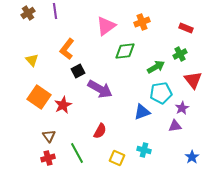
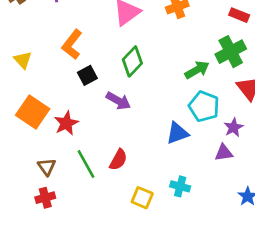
green diamond: (125, 51) -> (132, 61), moved, turned -40
green cross: (180, 54) -> (231, 52), size x1.5
purple arrow: (100, 89) -> (118, 101), size x0.7
cyan pentagon: (161, 93) -> (204, 106), turned 30
green line: (77, 153) -> (86, 164), moved

